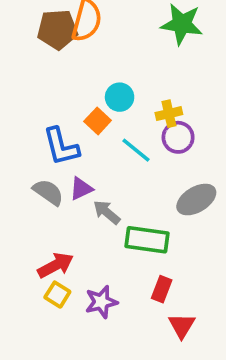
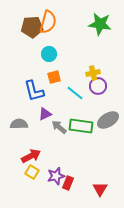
cyan circle: (120, 97) -> (49, 54), moved
orange square: (98, 121) -> (54, 77), turned 32
gray semicircle: (48, 192) -> (19, 124), moved, turned -36
green rectangle: (147, 240) -> (81, 126), moved
red rectangle: (162, 289) -> (68, 183), moved

